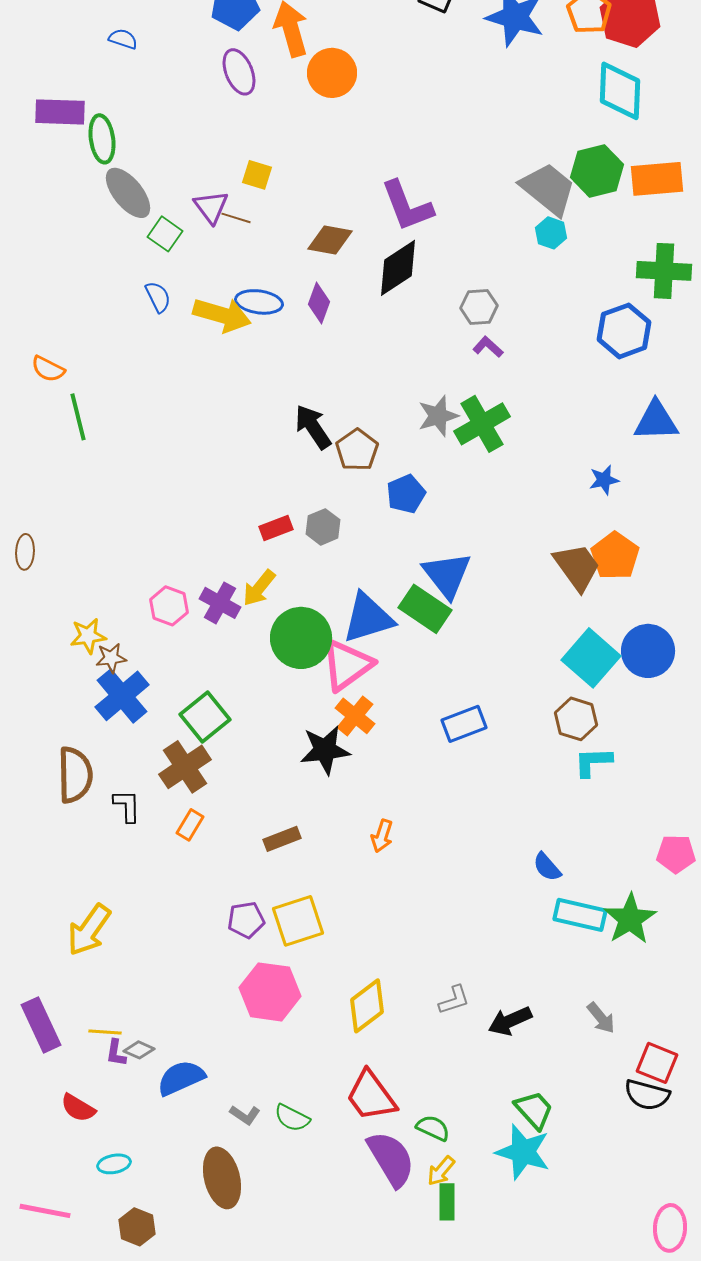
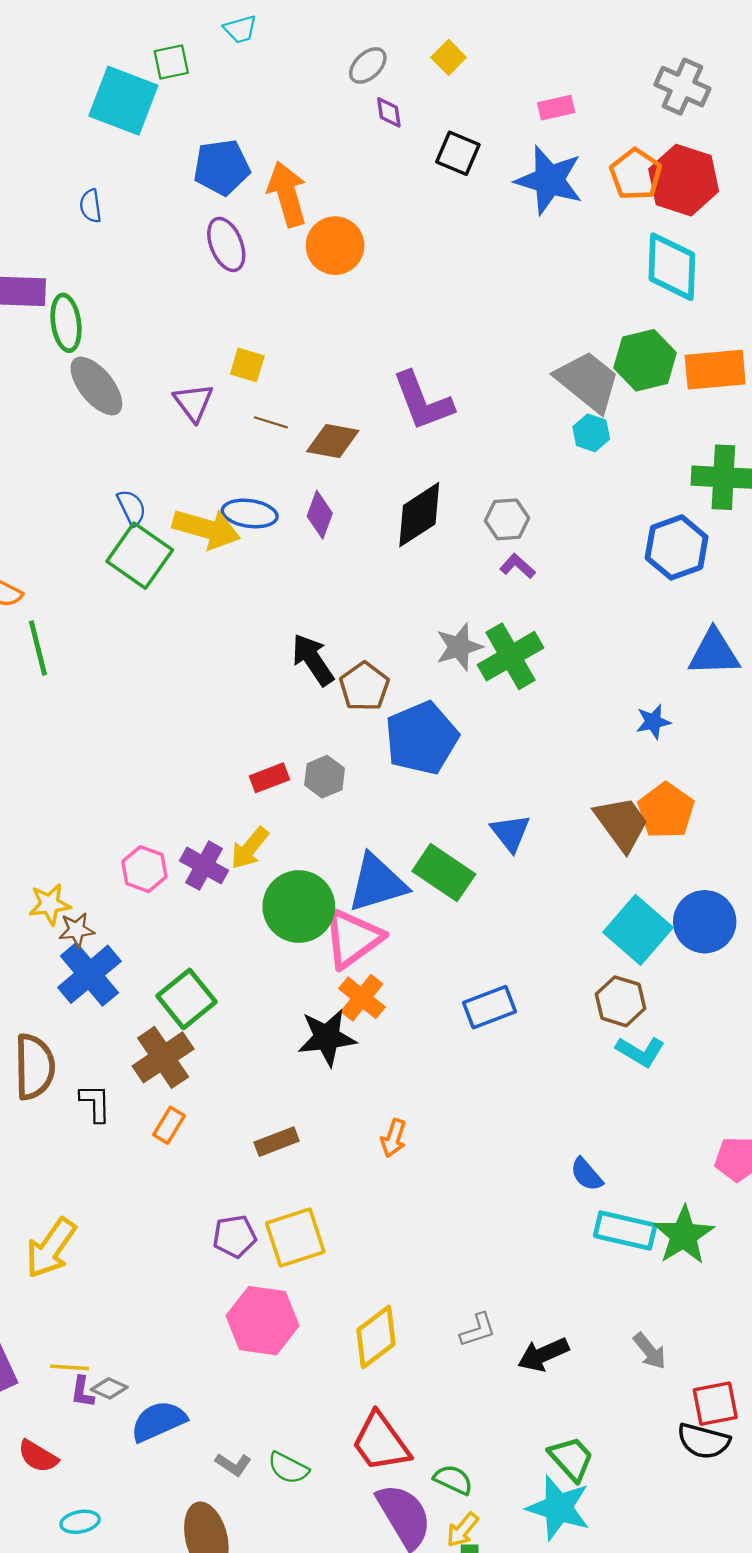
blue semicircle: (123, 39) -> (91, 206), turned -116
brown line: (236, 218) -> (271, 422), moved
green square: (165, 234) -> (140, 556), moved, size x1.6
black diamond: (398, 268) -> (419, 515), moved
blue pentagon: (406, 494) -> (422, 738), size x1.6
blue triangle: (447, 575) -> (511, 833), moved, size x0.7
cyan L-shape: (593, 762) -> (640, 1052), turned -147
red square: (657, 1063) -> (715, 1404), turned -33

